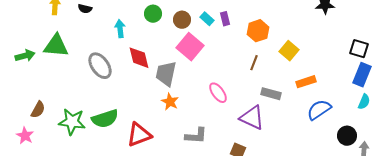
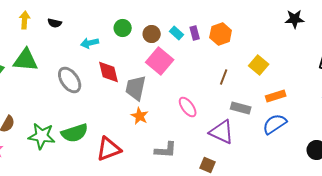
cyan arrow: (120, 29) -> (90, 43), turned -96
orange hexagon: (258, 31) -> (221, 34), moved
blue semicircle: (319, 110) -> (275, 124), moved

